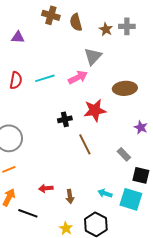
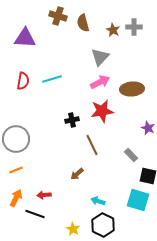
purple triangle: (18, 37) -> (25, 38), size x1.6
pink arrow: (78, 77) -> (100, 82), moved
red arrow: (46, 188) -> (44, 195), moved
cyan arrow: (105, 193) -> (98, 201), moved
brown arrow: (70, 196) -> (77, 174), moved, turned 56

